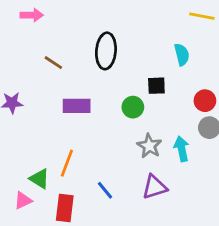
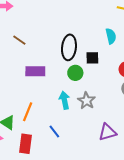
black ellipse: (106, 51) -> (69, 47), moved
cyan arrow: (182, 149) -> (64, 100), moved
purple triangle: (154, 187) -> (107, 132), moved

